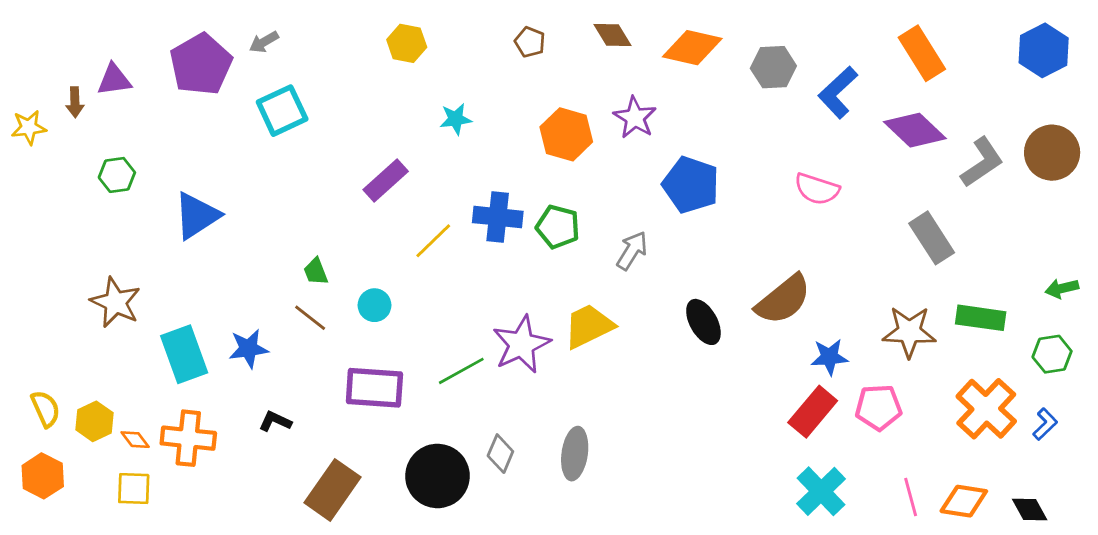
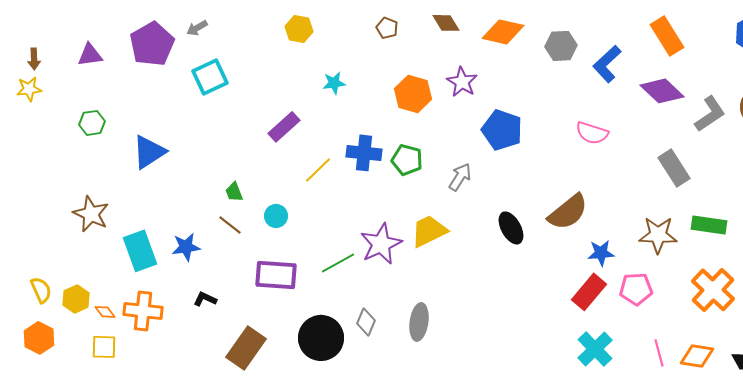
brown arrow: (75, 102) -> (34, 59), moved

